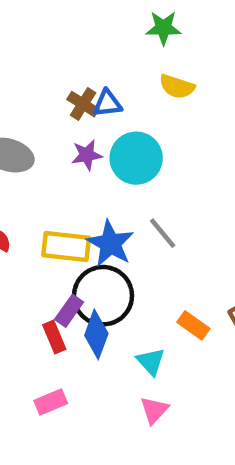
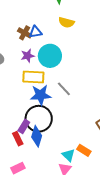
blue star: (110, 244) -> (41, 95), turned -30
yellow rectangle: (66, 246) -> (33, 77), moved
orange rectangle: (193, 325) -> (84, 150), moved
cyan triangle: (151, 362) -> (68, 155), moved

